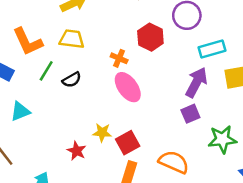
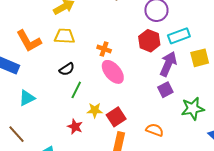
red hexagon: (150, 37) -> (149, 41), moved
green line: (46, 71) -> (76, 90), moved
orange semicircle: (174, 162) -> (155, 130), size x0.7

